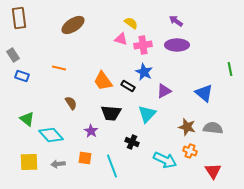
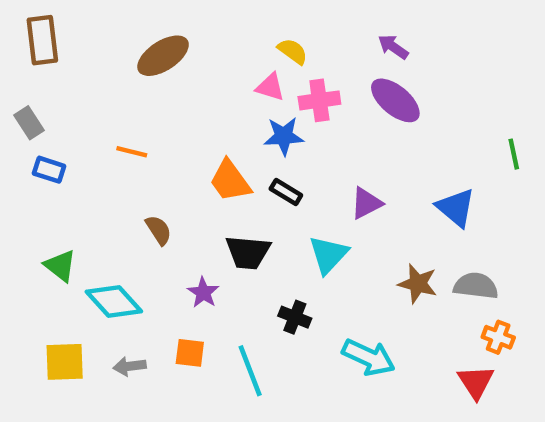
purple ellipse: (177, 45) -> (395, 100), turned 40
blue star: (144, 72) -> (284, 136), moved, turned -30
orange cross: (190, 151) -> (498, 337), moved

